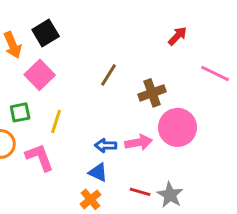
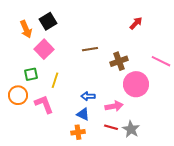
pink line: (215, 73) -> (161, 61), moved
brown line: (109, 75) -> (90, 49), turned 49
pink arrow: (139, 142) -> (114, 106), moved
orange cross: (91, 199) -> (78, 132), turned 32

